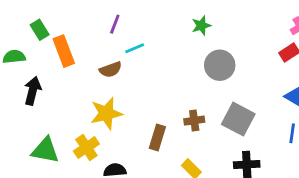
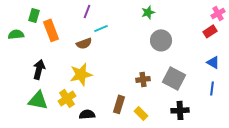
green rectangle: (40, 30) -> (34, 15), turned 48
black arrow: (33, 91) -> (39, 69), moved
brown rectangle: (157, 138) -> (119, 104), moved

